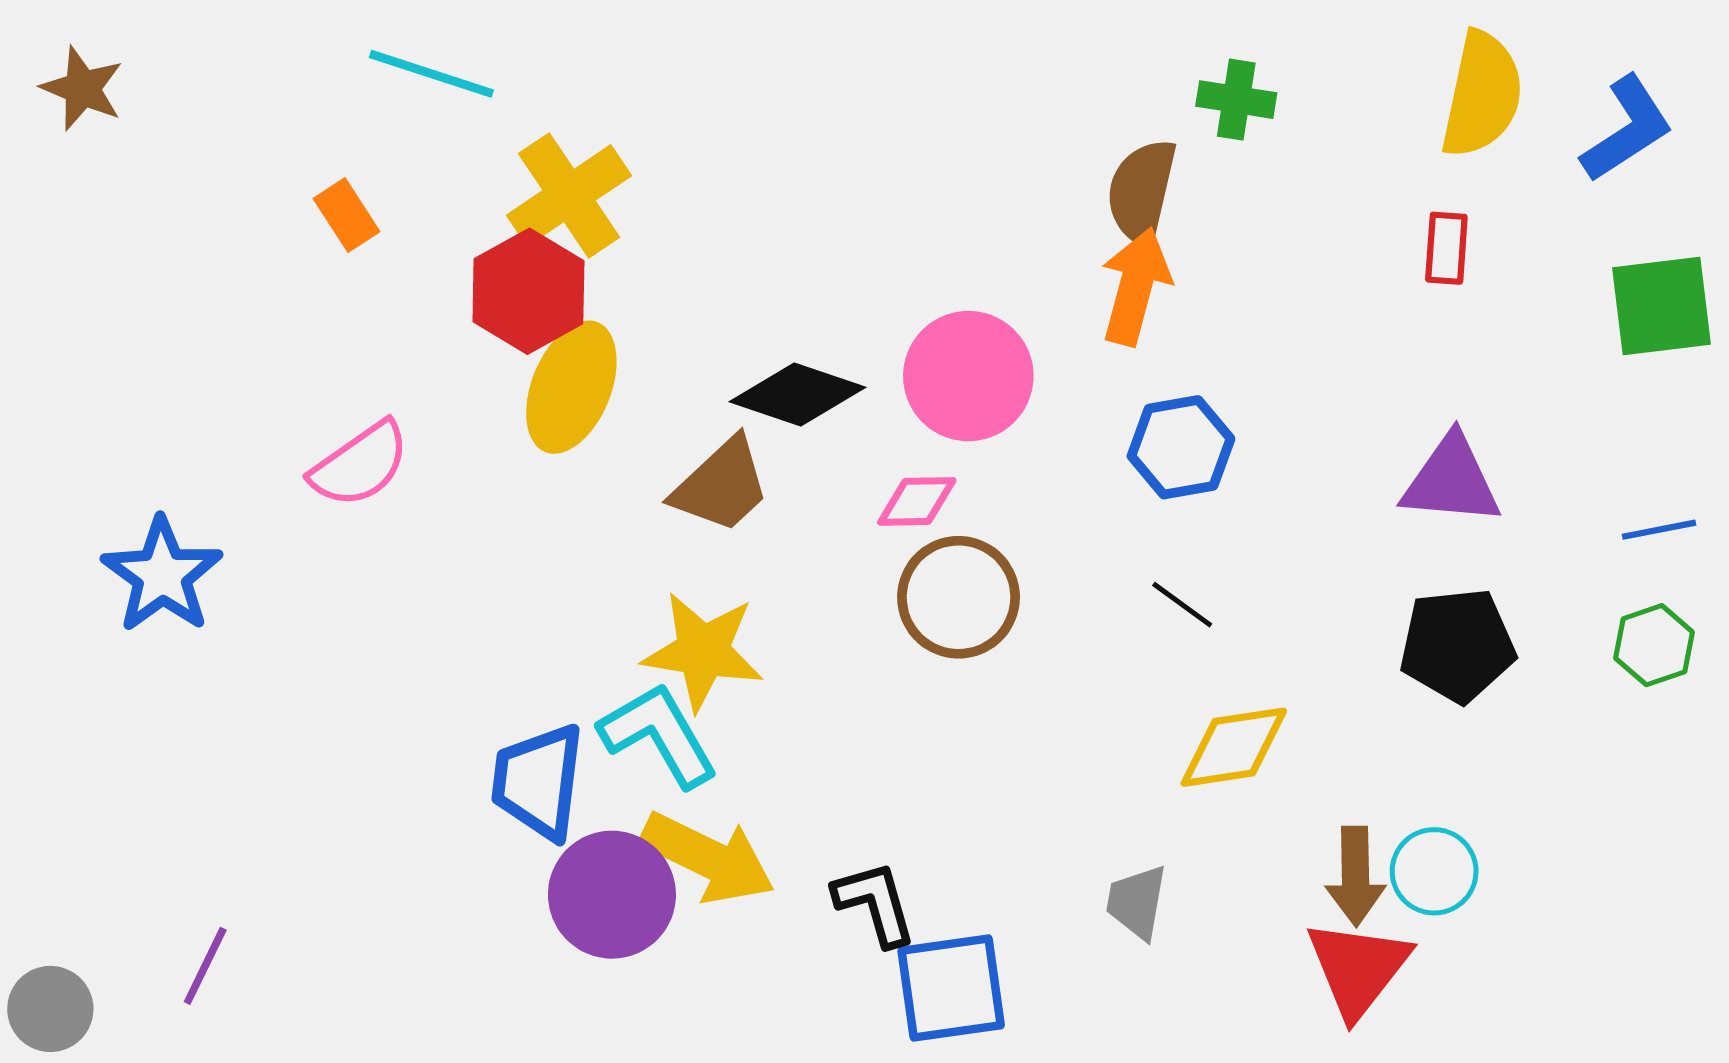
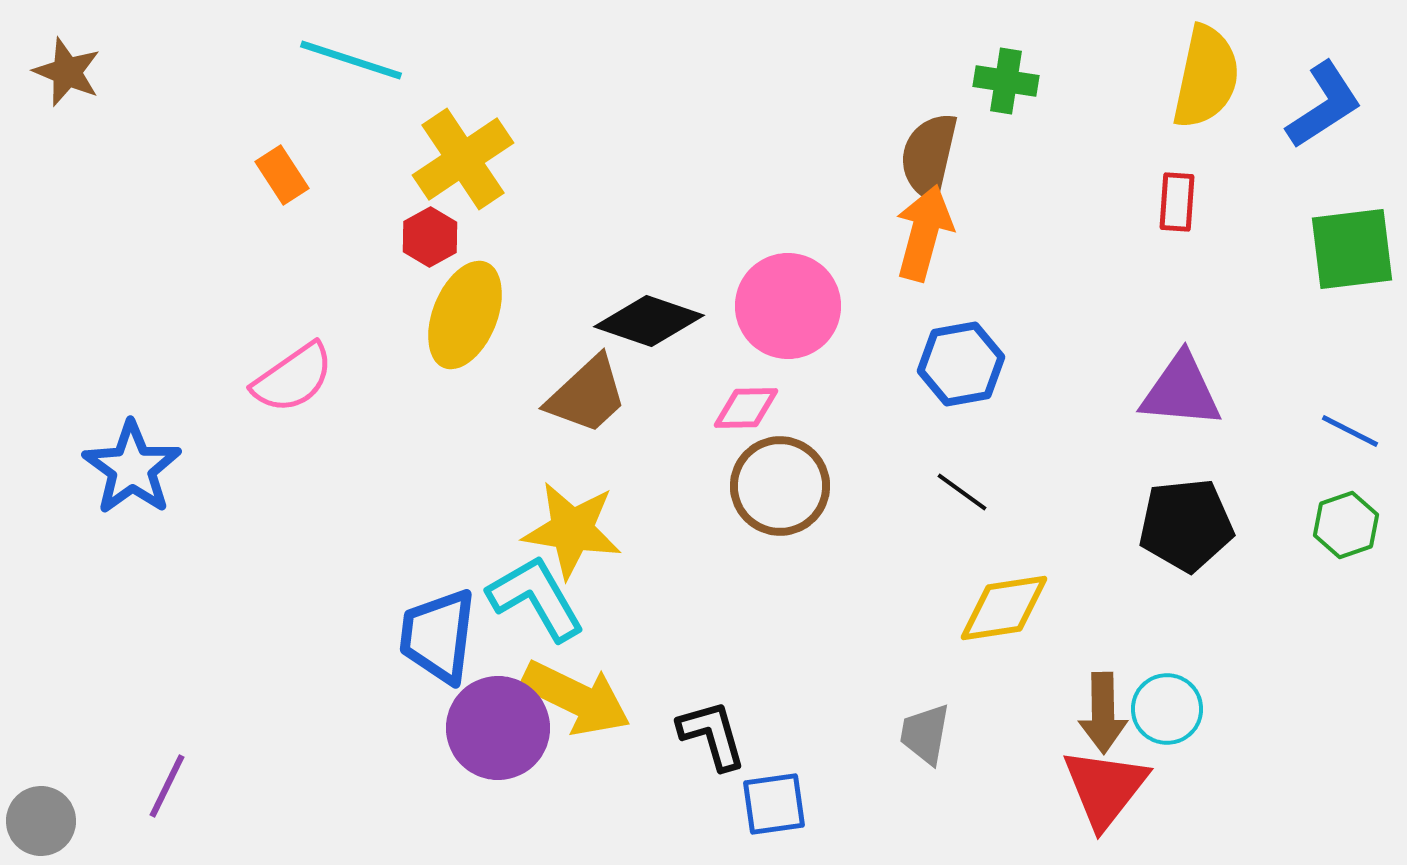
red hexagon: (528, 291) -> (430, 237), size x0.6
blue line: (1659, 530) -> (1350, 431), turned 38
blue square: (951, 988) -> (774, 804), size x0.7

